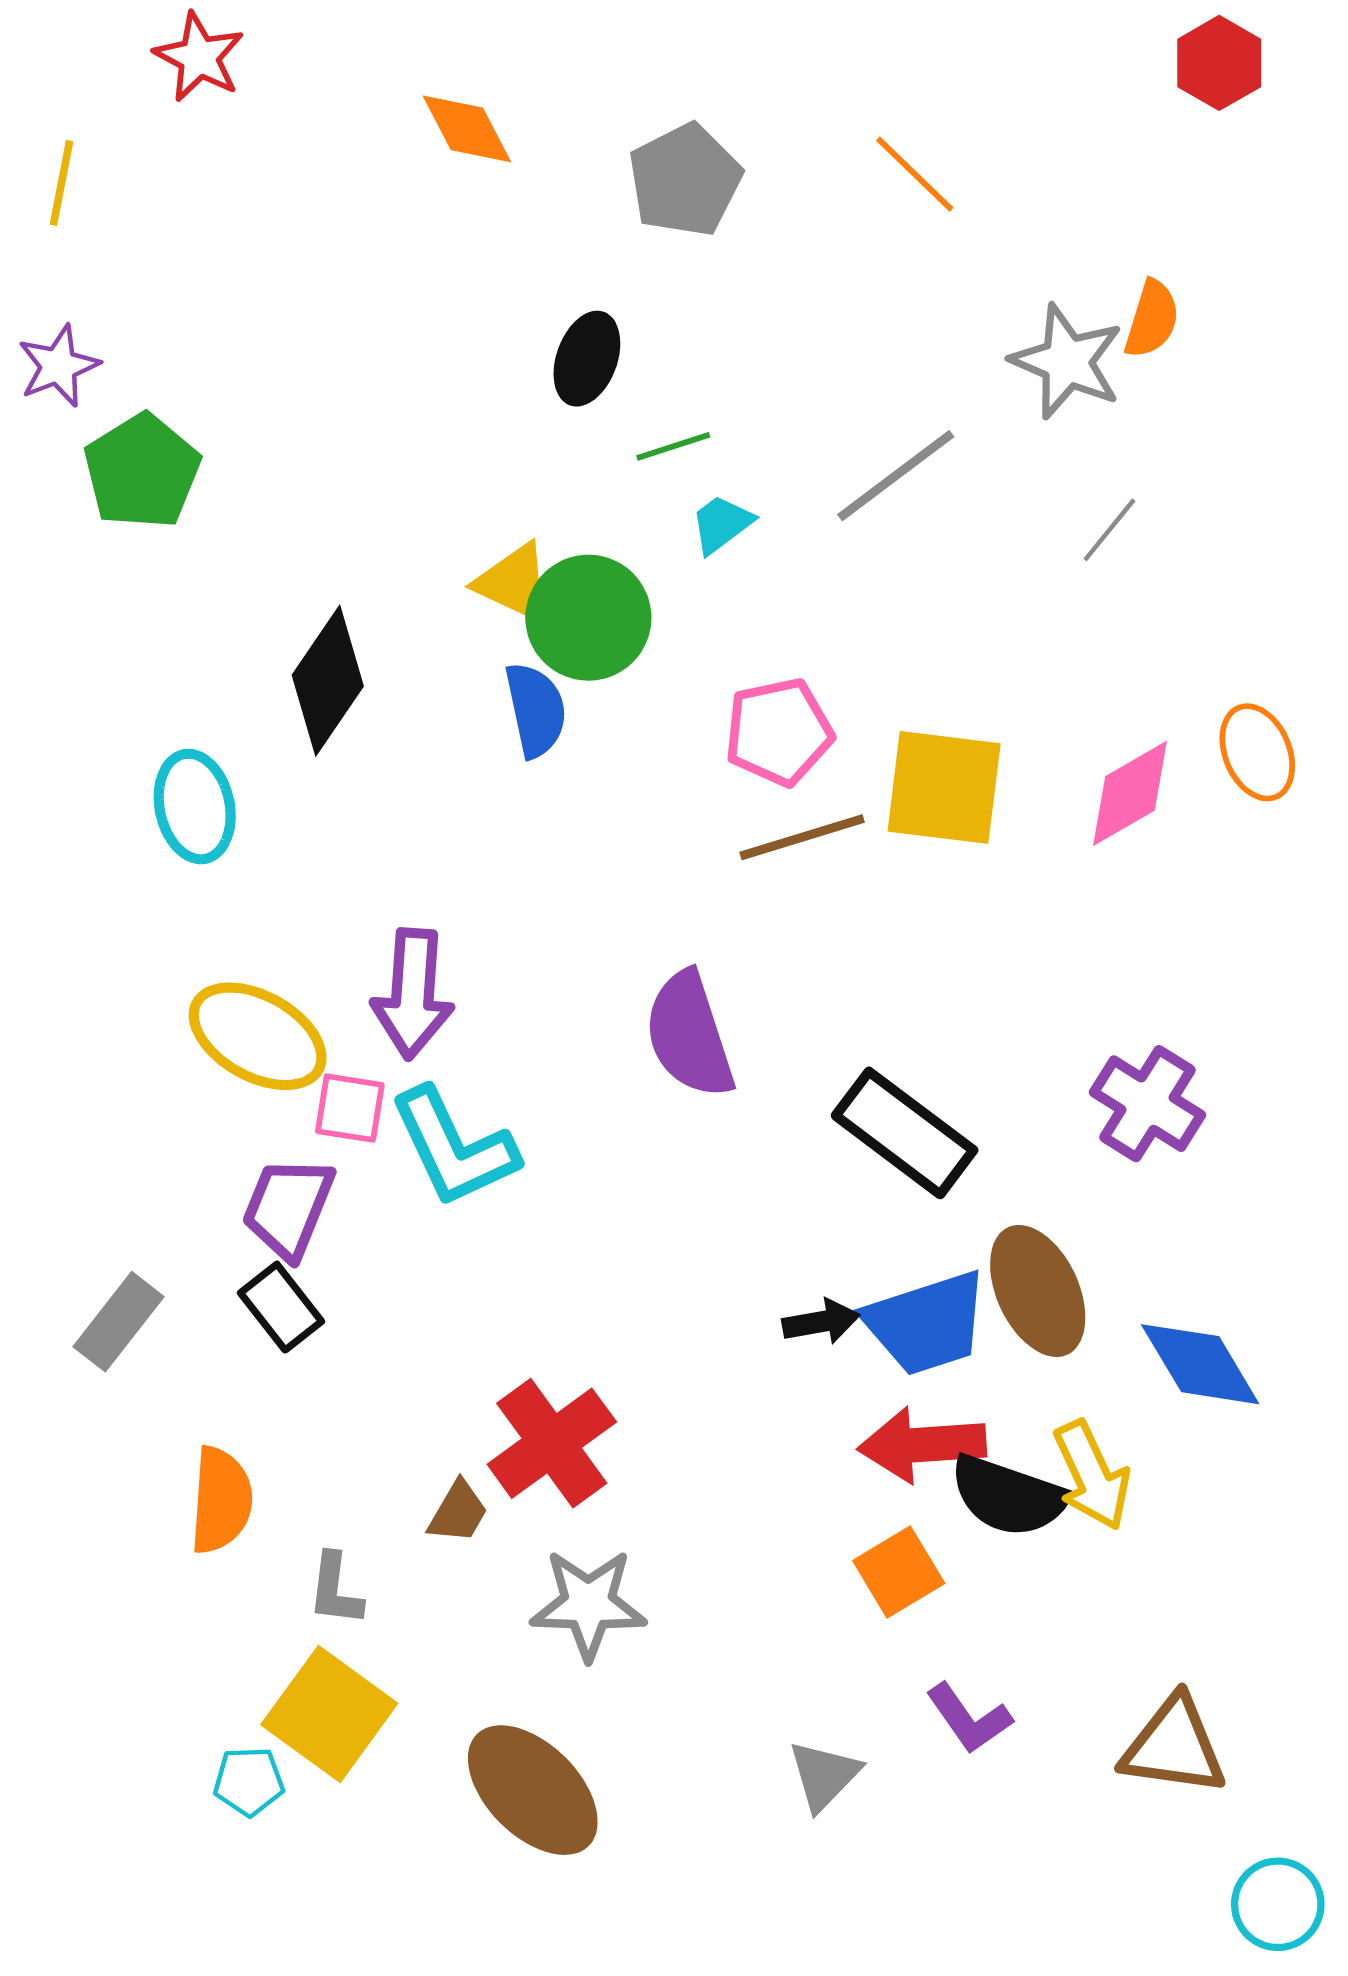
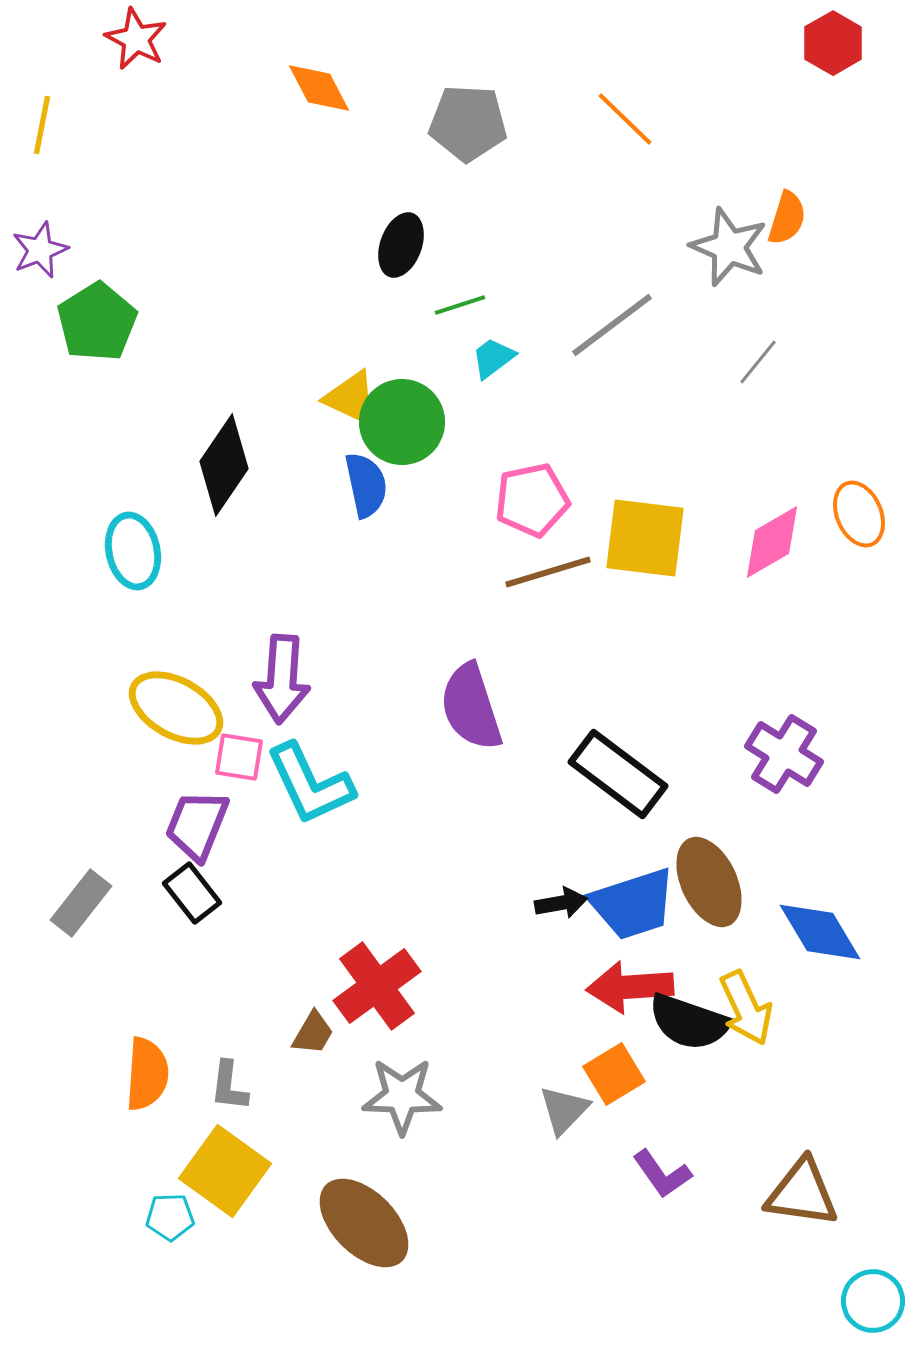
gray pentagon: (685, 180) -> (468, 123), turned 30
orange semicircle: (221, 1500) -> (147, 1074), moved
gray triangle: (824, 1775) -> (564, 1110), moved

